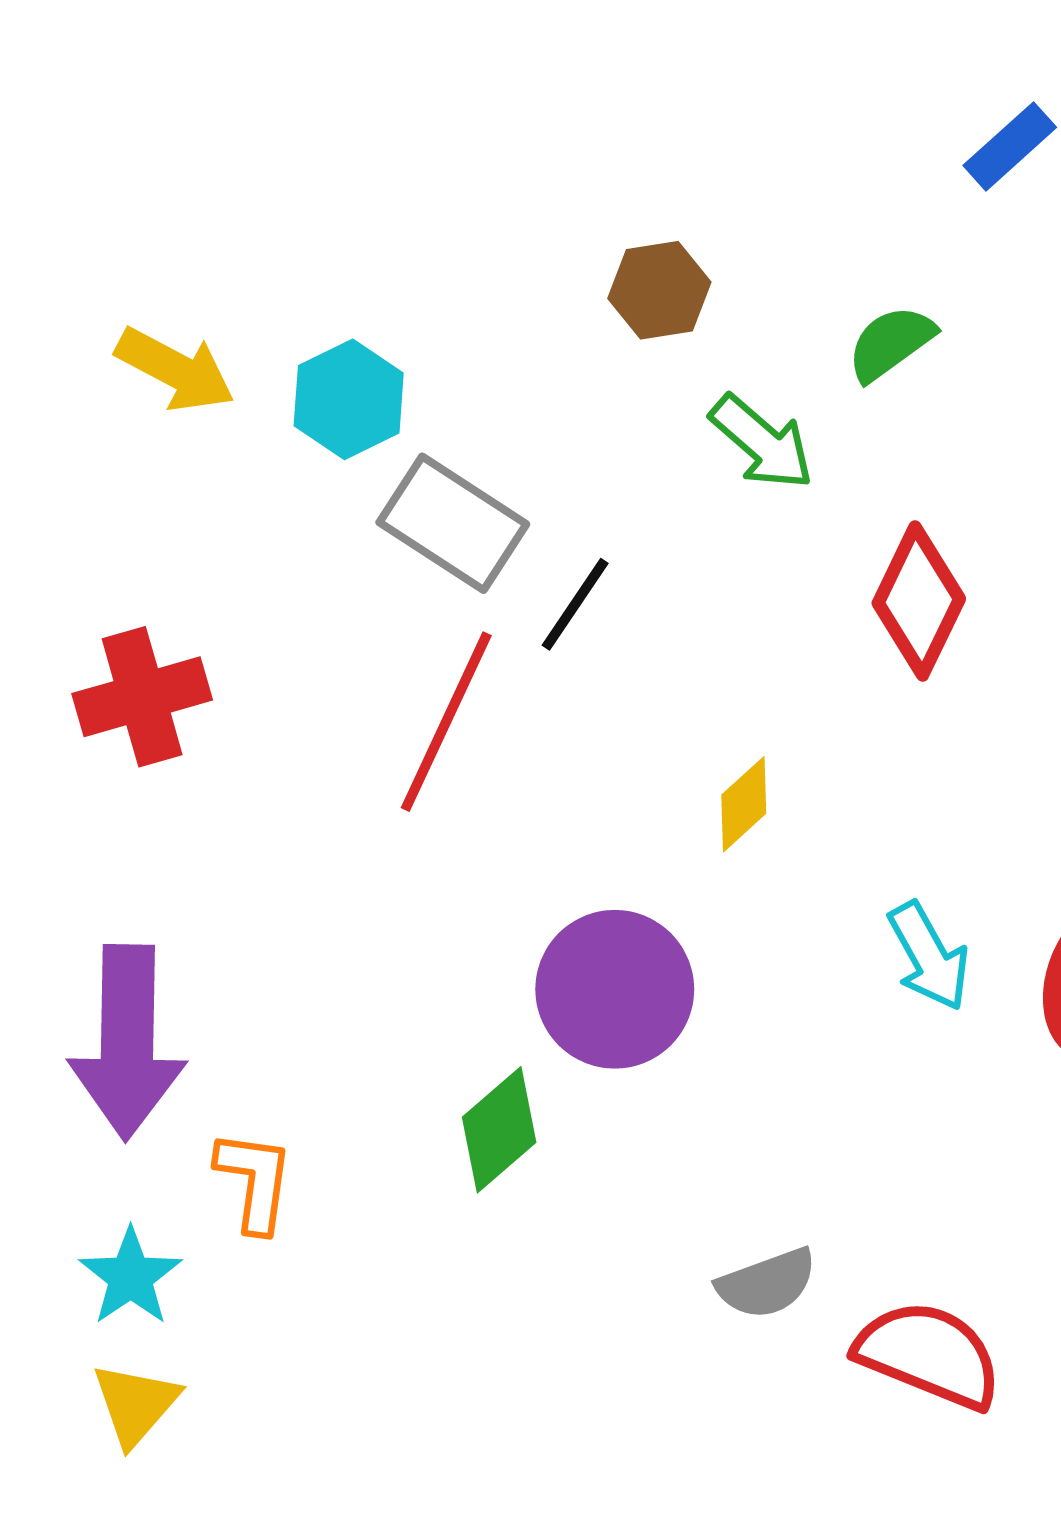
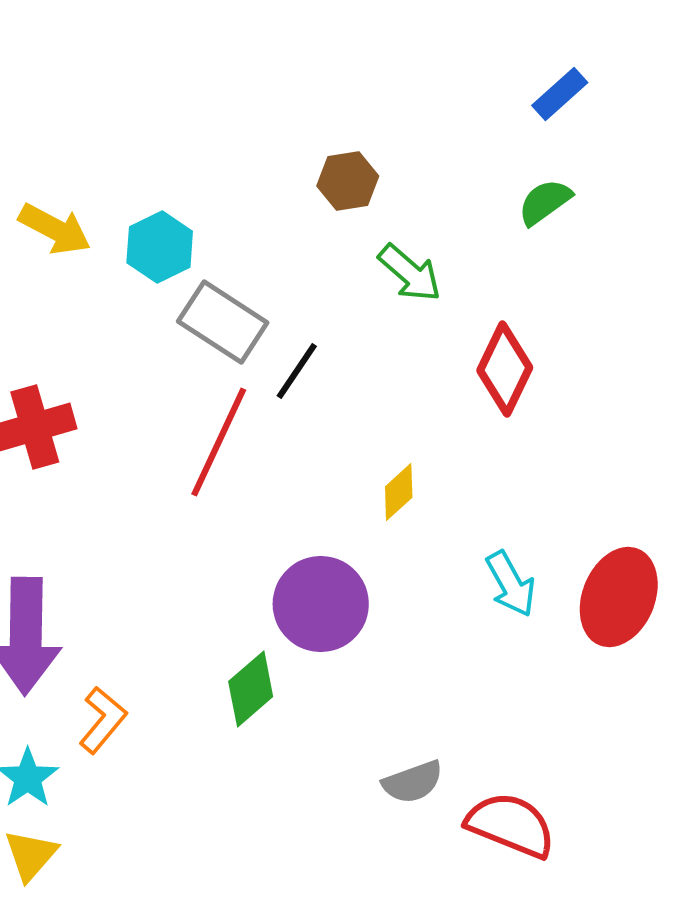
green semicircle: (891, 343) -> (545, 202), moved
orange L-shape: (254, 1181) -> (103, 720), turned 32

